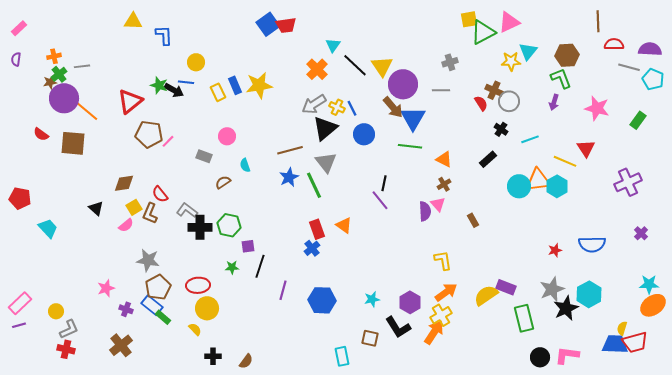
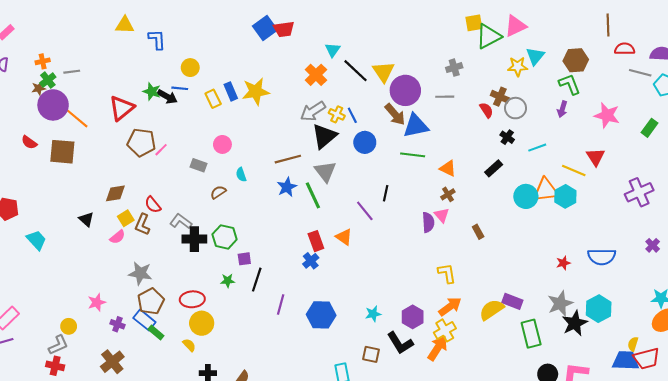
blue triangle: (413, 118) -> (416, 126), turned 48
purple line: (380, 200) -> (365, 211), moved
yellow circle: (56, 311) -> (69, 326), moved

